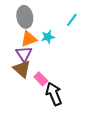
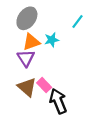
gray ellipse: (25, 17) -> (27, 18), turned 45
brown triangle: (22, 69) -> (27, 87), moved

